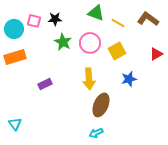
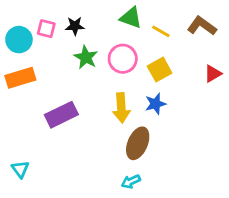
blue star: (129, 79) -> (155, 104), moved
purple rectangle: (45, 84) -> (61, 115), size x1.6

